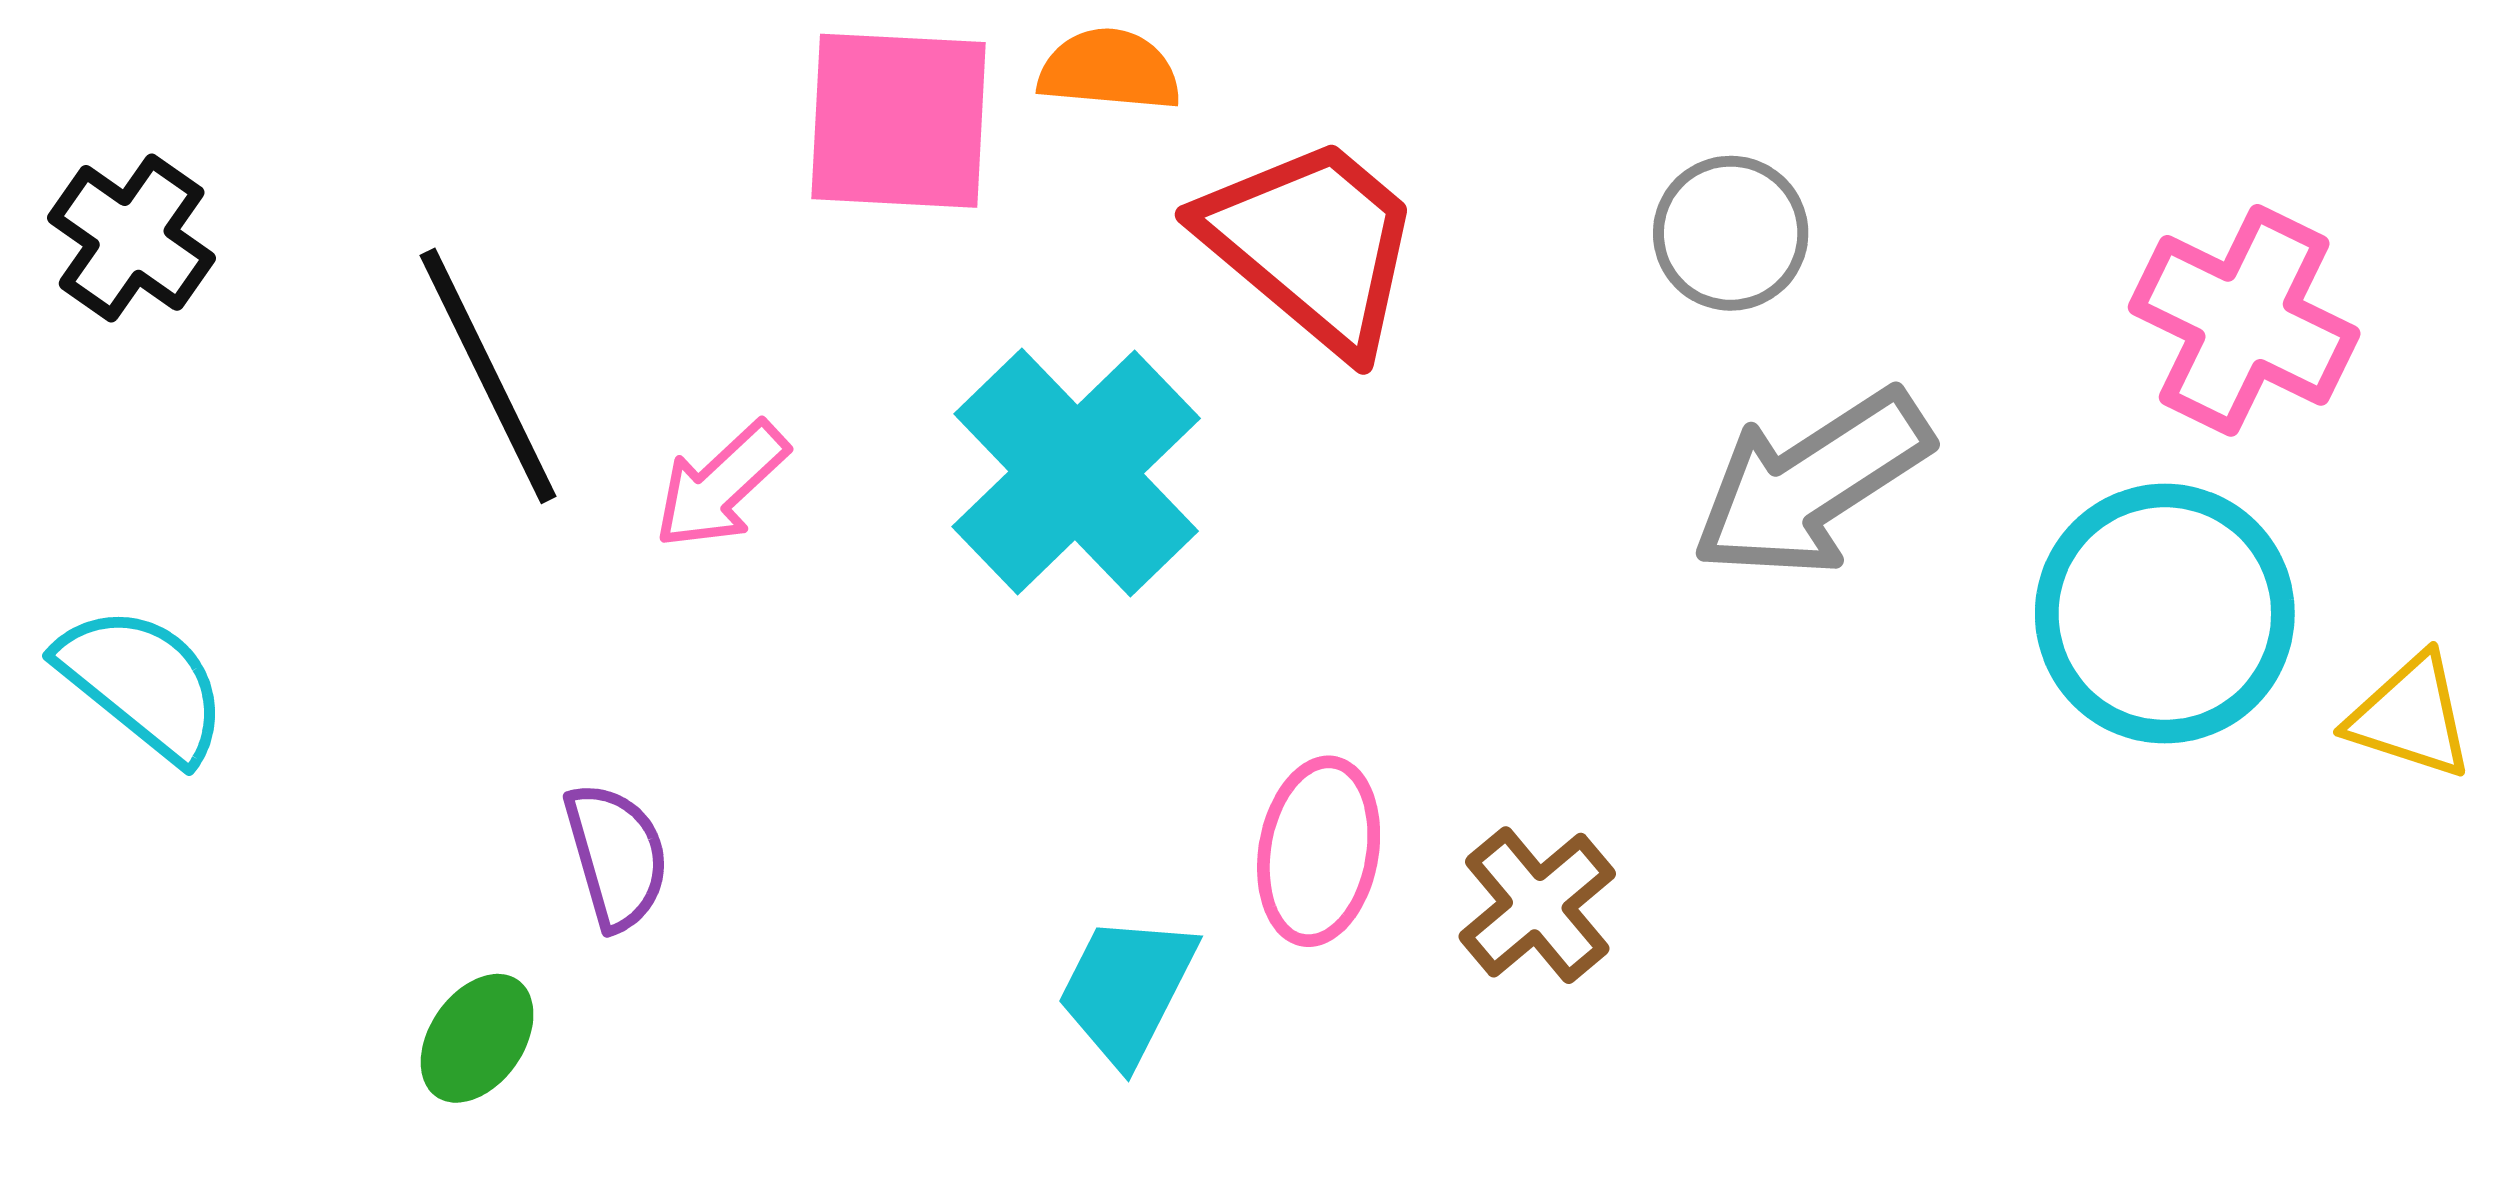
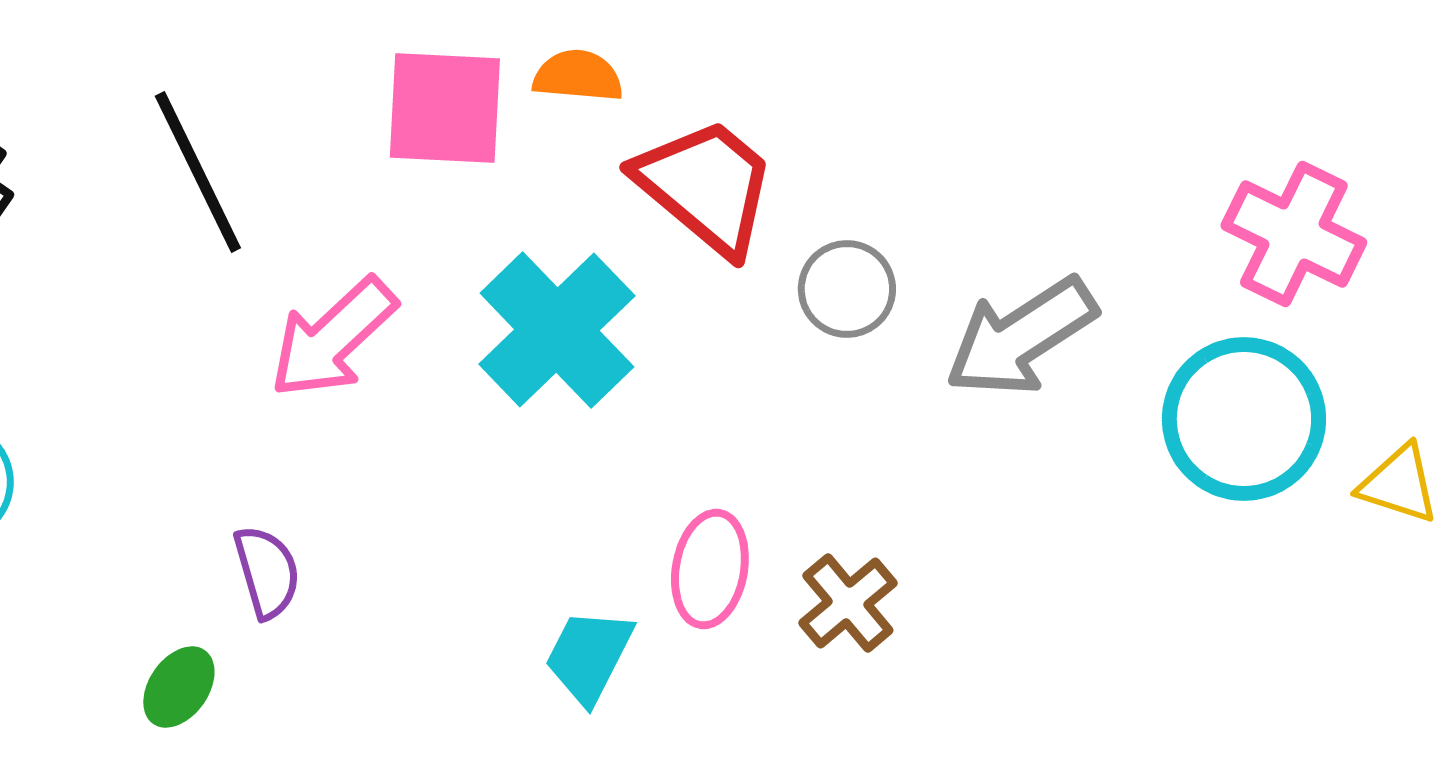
gray circle: (1731, 233) -> (847, 289), moved
black line: (488, 376) -> (198, 172), moved
pink arrow: (721, 485) -> (333, 338), size x1.5

